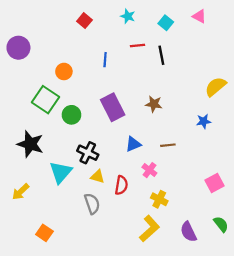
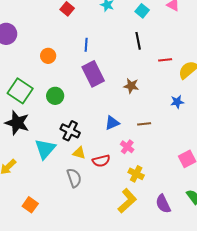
red line: (138, 45) -> (165, 60), moved
green square: (45, 100) -> (20, 91), moved
purple rectangle: (113, 107) -> (93, 74), moved
red semicircle: (121, 185) -> (101, 161), turned 66

